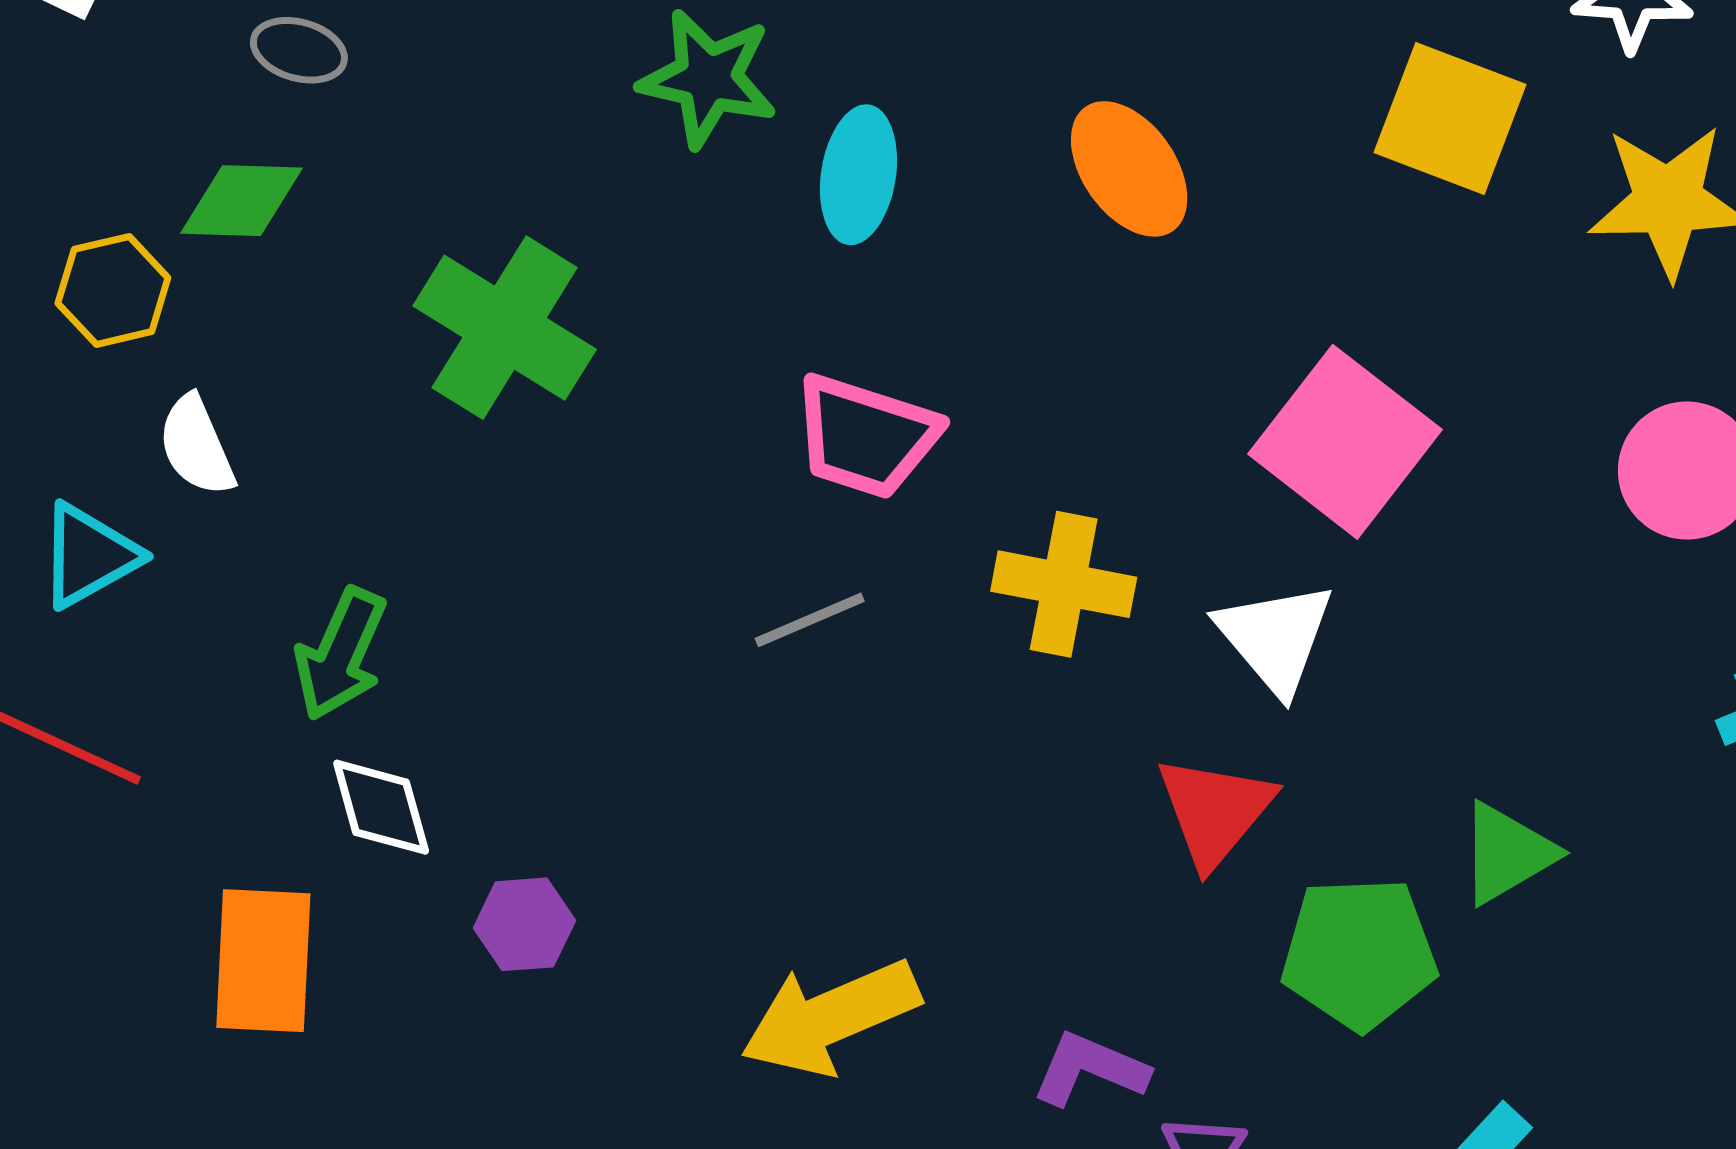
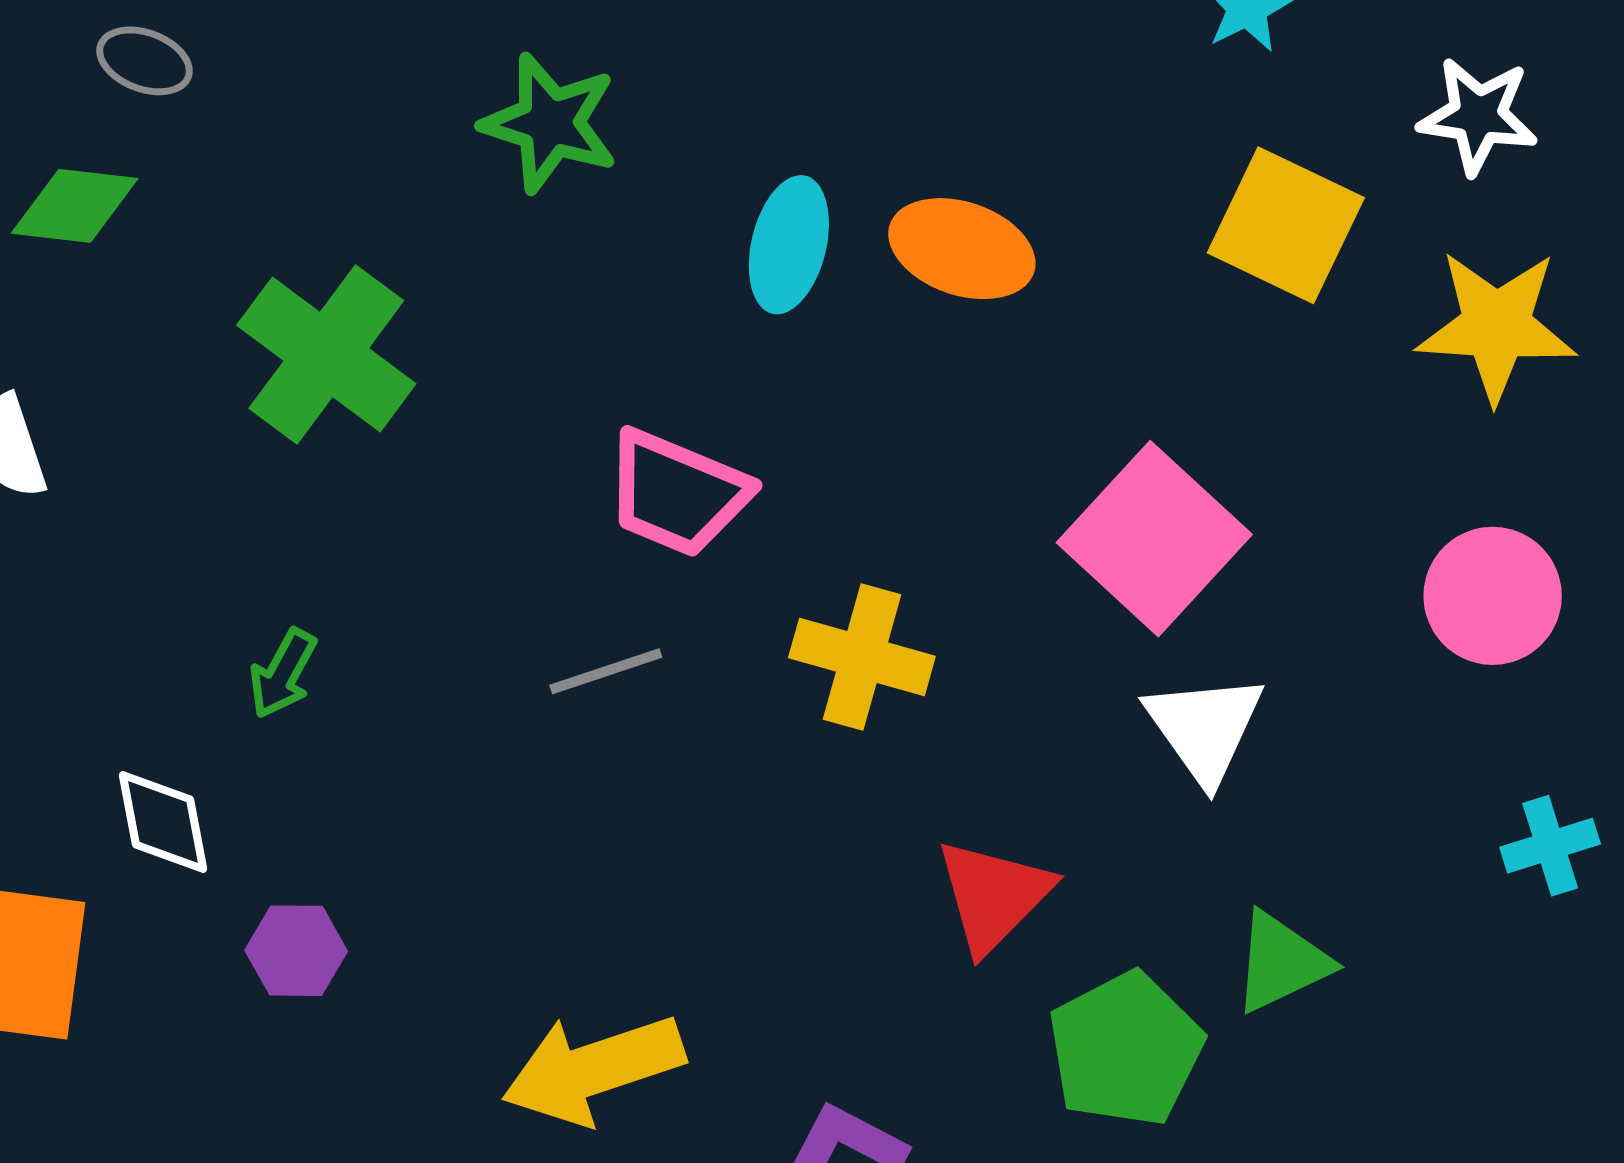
orange ellipse: (1129, 169) -> (962, 249), turned -41
cyan ellipse: (858, 175) -> (789, 245), moved
white triangle: (1275, 638) -> (1205, 728), moved
green arrow: (340, 654) -> (283, 674), moved, size x0.7
green pentagon: (1359, 953) -> (1125, 1049), turned -30

